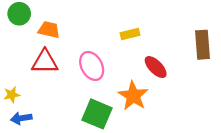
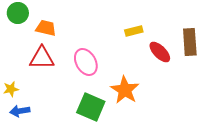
yellow rectangle: (130, 34) -> (134, 31), moved
red ellipse: (156, 67) -> (160, 52), moved

